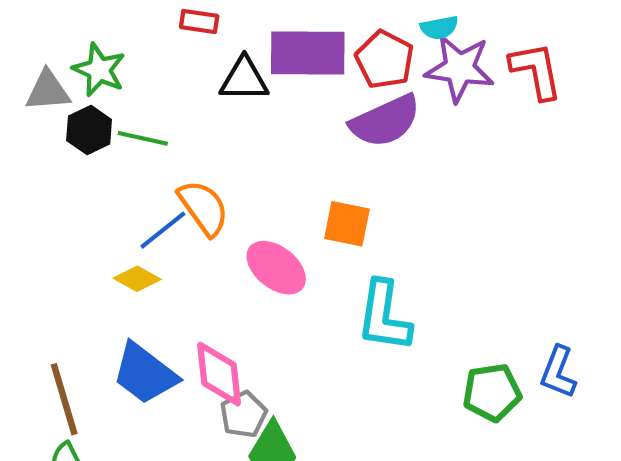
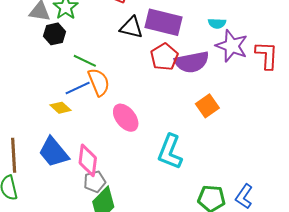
cyan semicircle: (439, 28) -> (217, 23), moved
red pentagon: (385, 60) -> (164, 57), moved
green line: (143, 138) -> (85, 61), moved
orange square: (347, 224) -> (207, 106), moved, turned 30

